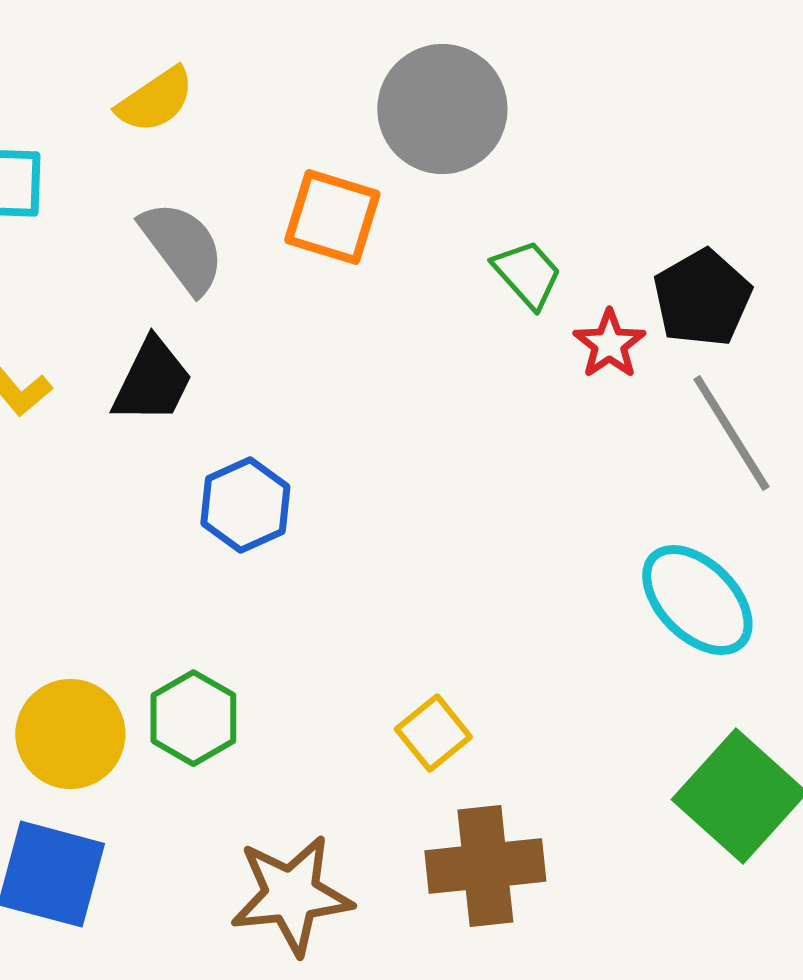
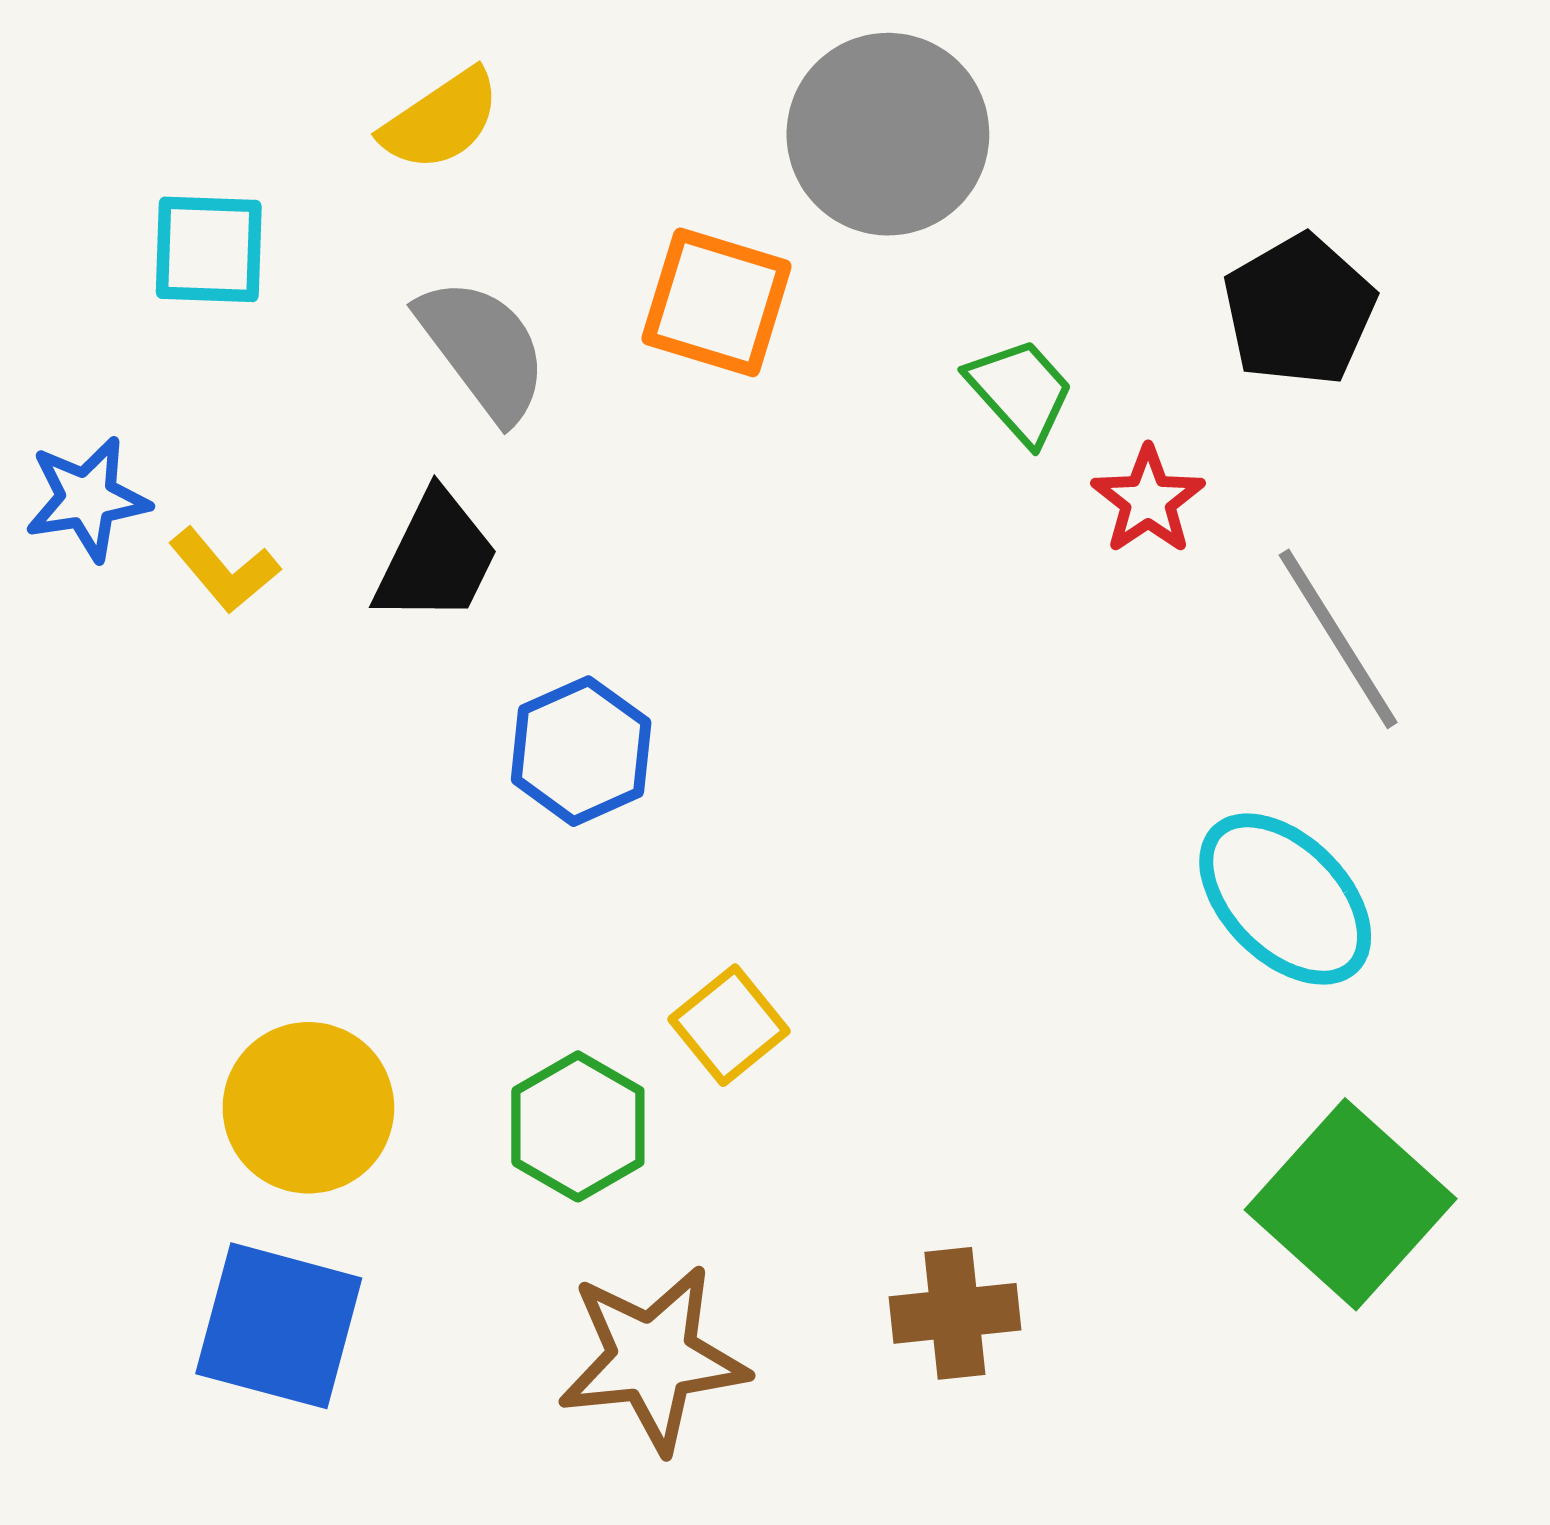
black pentagon: (702, 298) -> (1299, 310), moved
green hexagon: (193, 718) -> (578, 1126), moved
yellow square: (433, 733) -> (729, 1025), moved
brown cross: (485, 866) -> (955, 1313), size x0.7

